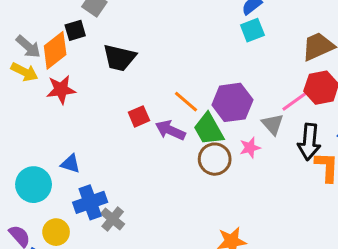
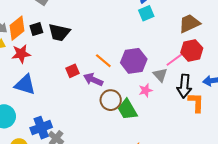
black square: (75, 30) -> (36, 29), moved
green trapezoid: (209, 129) -> (127, 110), moved
brown circle: (215, 159) -> (111, 100), moved
blue triangle: (70, 164) -> (25, 85), moved, size x1.6

